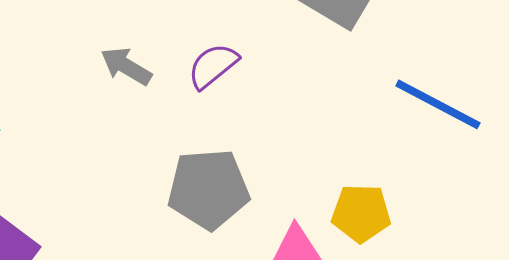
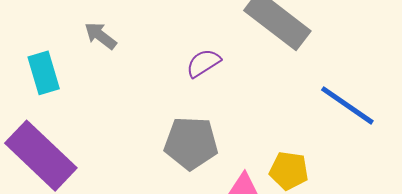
gray arrow: (126, 66) -> (100, 36), moved

